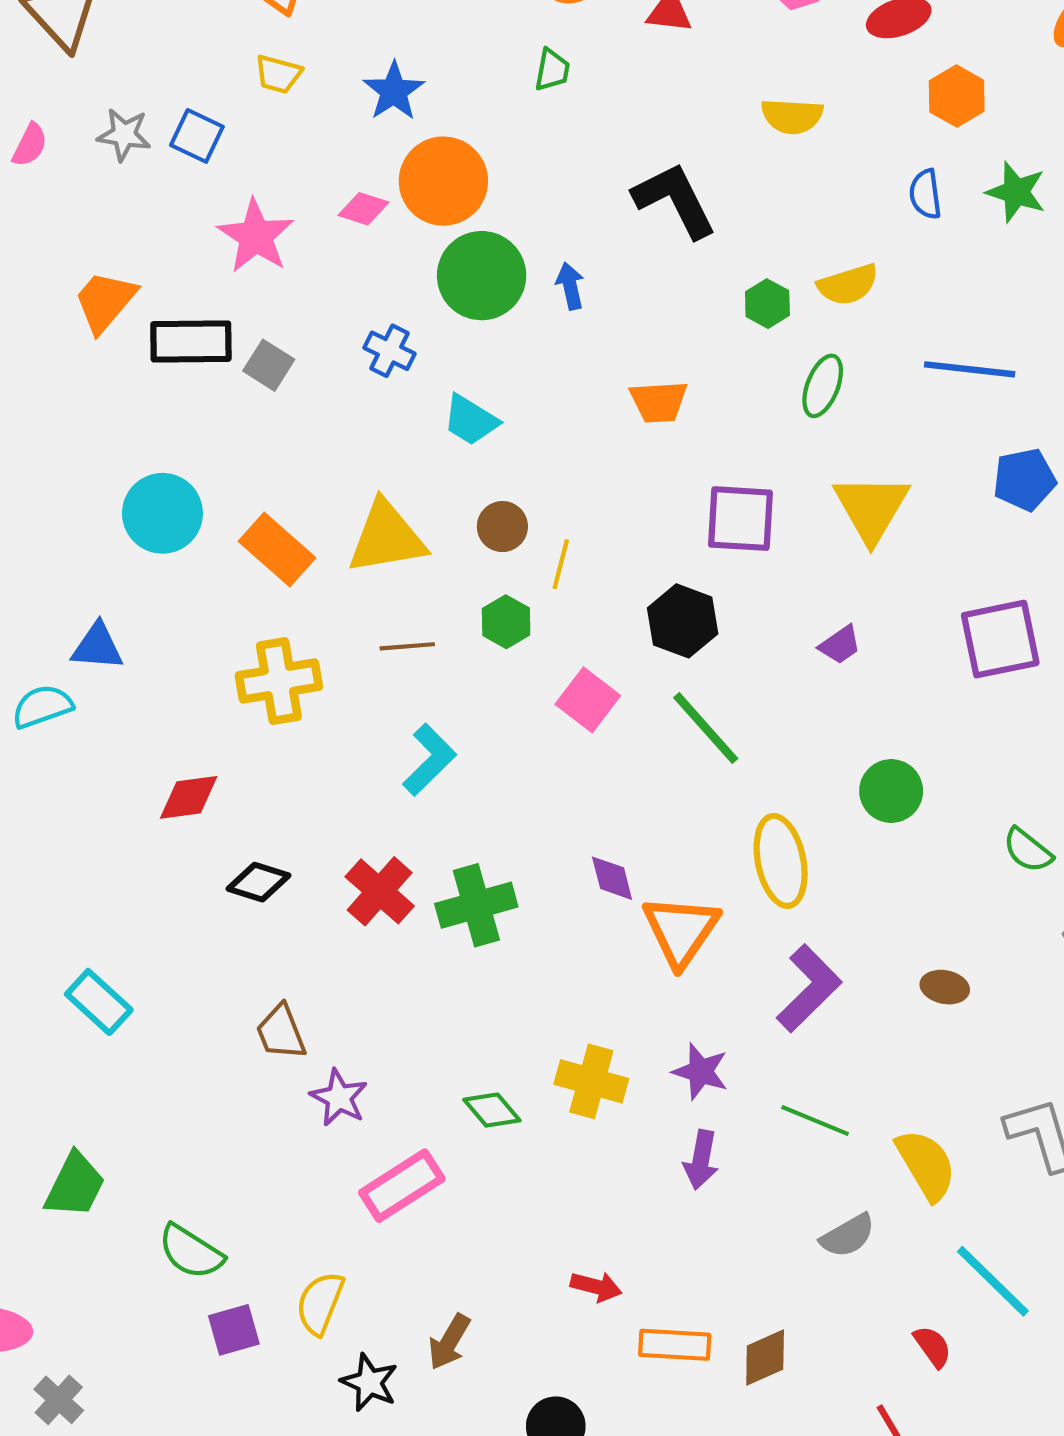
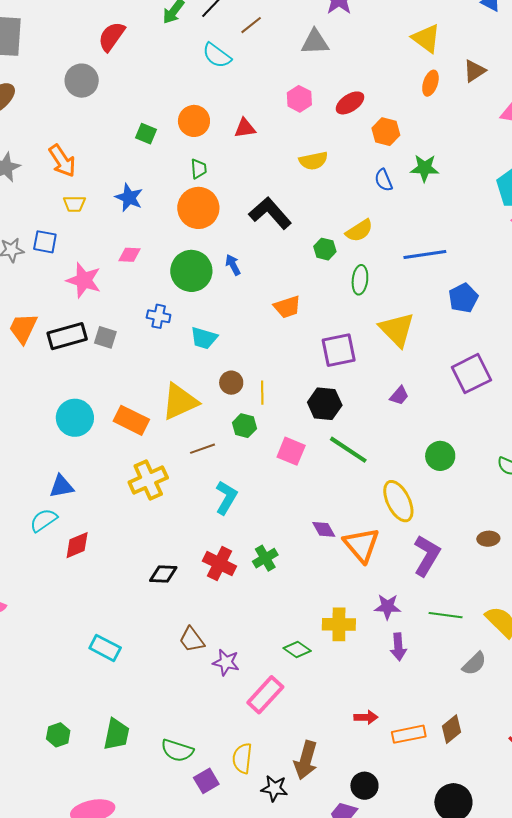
orange circle: (443, 181) -> (198, 208), moved
red diamond: (189, 797) -> (77, 545), moved
green cross: (476, 905) -> (265, 558), size x0.7
brown arrow: (449, 1342) -> (306, 760), size x1.4

